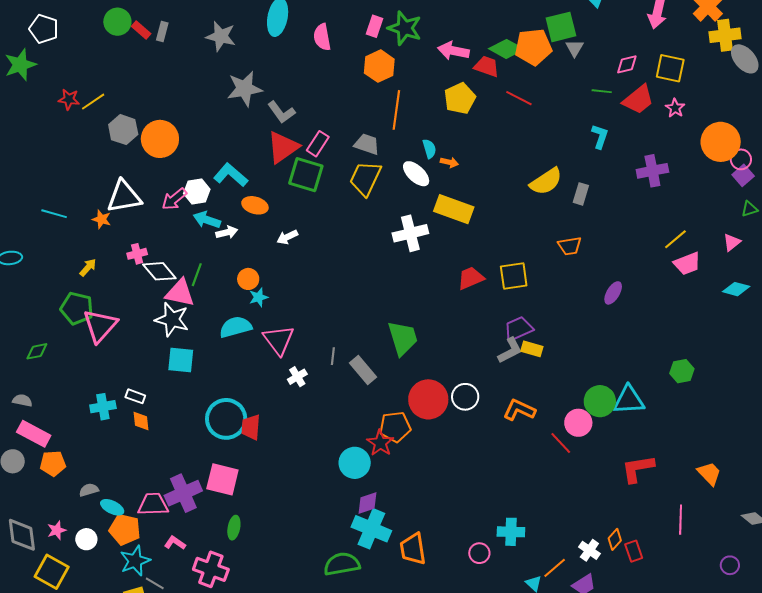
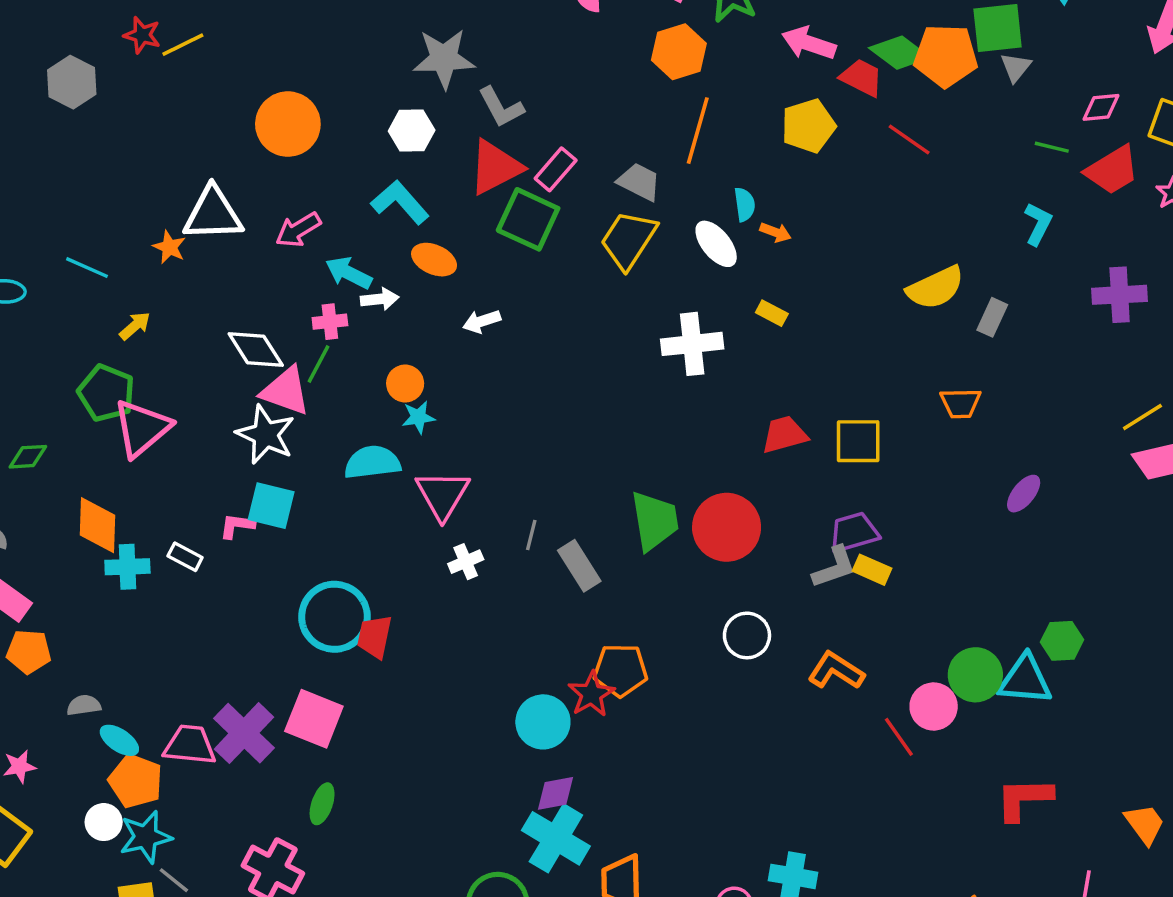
gray hexagon: (123, 130) -> (72, 82), moved
white hexagon: (197, 191) -> (412, 131), moved
yellow rectangle: (454, 209) -> (772, 313), size x0.5
cyan line: (54, 214) -> (87, 268), moved
pink cross: (137, 254) -> (330, 322), moved
green hexagon: (682, 371) -> (1062, 641), moved
red circle: (428, 399) -> (727, 527), moved
orange diamond: (141, 421) -> (97, 525), moved, size x1.6
purple cross: (183, 493) -> (244, 733), turned -30
white circle: (86, 539) -> (104, 822), moved
pink L-shape: (175, 543) -> (237, 526), moved, turned -35

